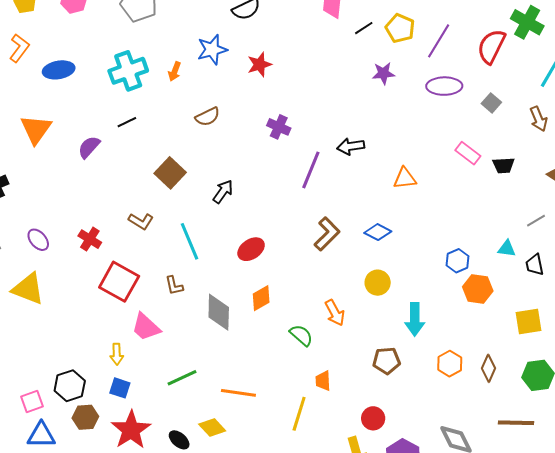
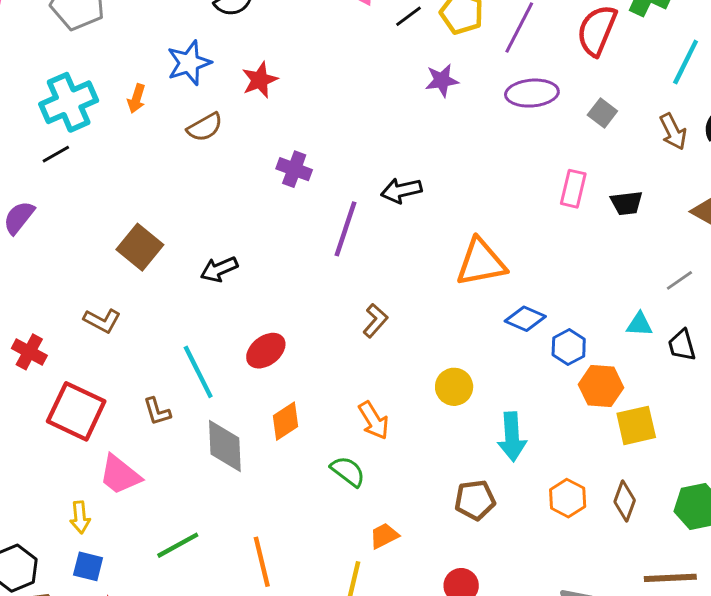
brown semicircle: (207, 117) -> (205, 127), moved
black line: (127, 122) -> (56, 154), moved
pink rectangle: (468, 153) -> (573, 189), turned 70
orange triangle: (405, 178) -> (481, 263), moved, size x1.5
black arrow: (223, 192) -> (219, 269), turned -145
blue diamond: (378, 232) -> (525, 319), moved
brown L-shape: (327, 234) -> (375, 321), size x0.7
cyan line: (190, 241) -> (198, 372), moved
orange arrow: (335, 313) -> (374, 420), moved
yellow square: (529, 322) -> (636, 425), moved
orange trapezoid: (323, 381) -> (384, 536), turned 70
orange line: (238, 393) -> (262, 562), turned 72

